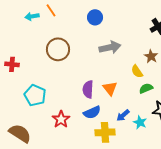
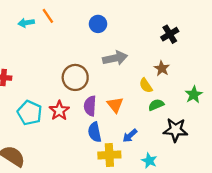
brown circle: (58, 49) -> (75, 77), moved
blue semicircle: (92, 112) -> (95, 132), turned 102
red star: (61, 119) -> (59, 111), moved
cyan star: (140, 122) -> (149, 161), moved

